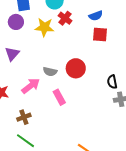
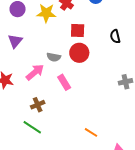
red square: (100, 35) -> (78, 30), moved
black semicircle: (112, 82) -> (115, 36), moved
brown cross: (24, 117) -> (38, 105), moved

